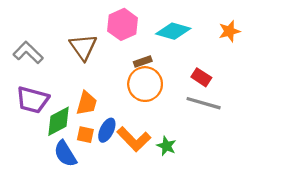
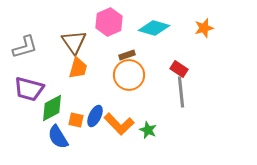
gray L-shape: (28, 53) -> (25, 47), turned 120
orange trapezoid: (87, 103) -> (78, 68), moved
gray line: (204, 103) -> (181, 92), turned 68

